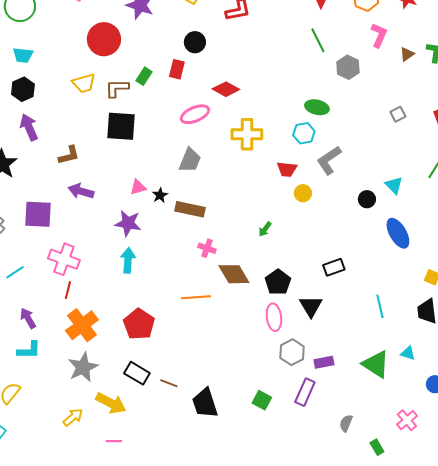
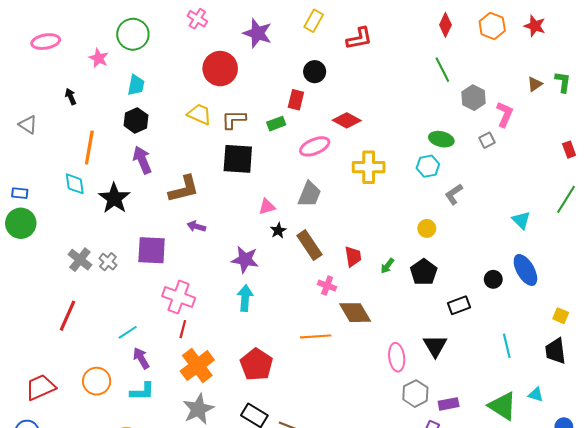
pink L-shape: (379, 35) -> (505, 114), moved
cyan trapezoid: (23, 55) -> (136, 85), turned -85
green rectangle: (144, 76) -> (276, 124), moved, turned 36
yellow trapezoid: (84, 83) -> (199, 114), turned -140
gray square: (398, 114) -> (487, 140), moved
brown L-shape: (69, 155) -> (184, 189), size x1.4
gray L-shape: (329, 160) -> (454, 194), size x0.7
red trapezoid: (287, 169) -> (353, 256), moved, turned -105
pink triangle: (138, 187) -> (267, 207), moved
purple arrow: (81, 191) -> (196, 226), size x0.7
black circle: (367, 199) -> (493, 279), moved
brown rectangle: (190, 209) -> (309, 245), turned 44
cyan line: (15, 272) -> (128, 332), moved
black pentagon: (278, 282) -> (424, 272), moved

